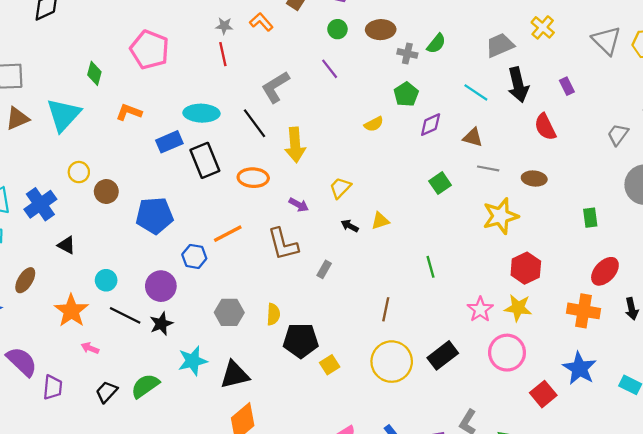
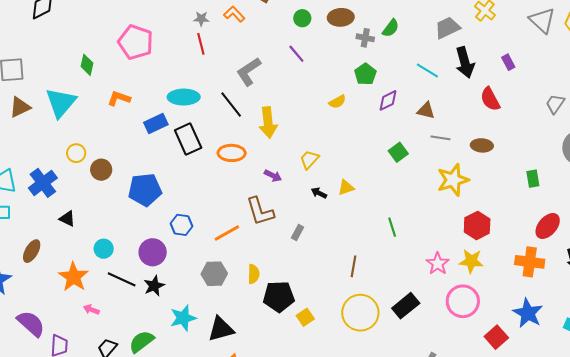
orange line: (228, 234) -> (227, 233), moved

